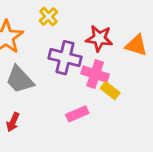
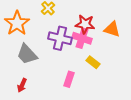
pink cross: (95, 74) -> (82, 38), moved
pink rectangle: (77, 114) -> (69, 79), turned -49

